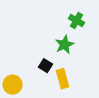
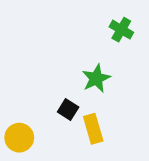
green cross: (77, 21) -> (121, 30), moved

